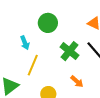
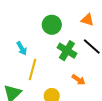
green circle: (48, 23) -> (52, 25), moved

